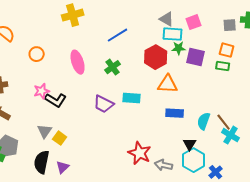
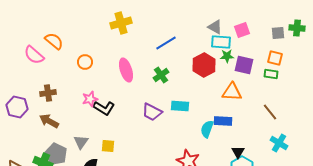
orange triangle: (168, 84) -> (232, 92), moved
cyan semicircle: (204, 121) -> (207, 129), moved
brown line: (224, 122) -> (270, 112), moved
gray triangle: (45, 131) -> (81, 142), moved
yellow square: (60, 138) -> (108, 146), turned -32

